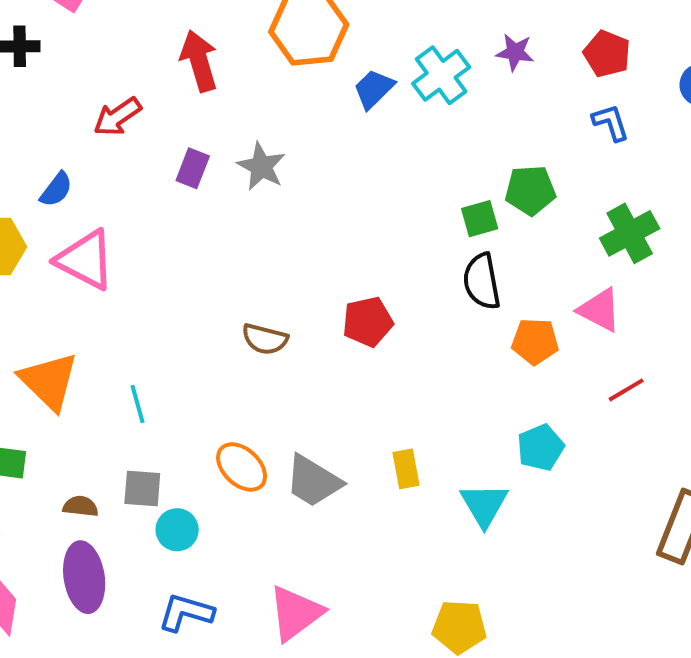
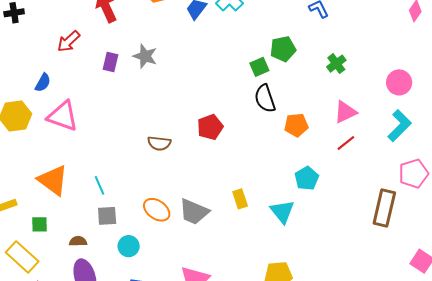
green cross: (630, 233) -> (336, 64), size x0.7
pink triangle: (600, 310) -> (345, 112), moved, turned -45
gray square: (142, 489) -> (107, 216), moved

